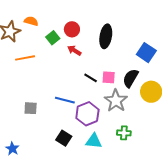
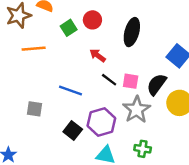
red arrow: (74, 50) -> (98, 55), moved
blue line: (65, 100) -> (70, 91), moved
black square: (64, 138) -> (73, 130), moved

